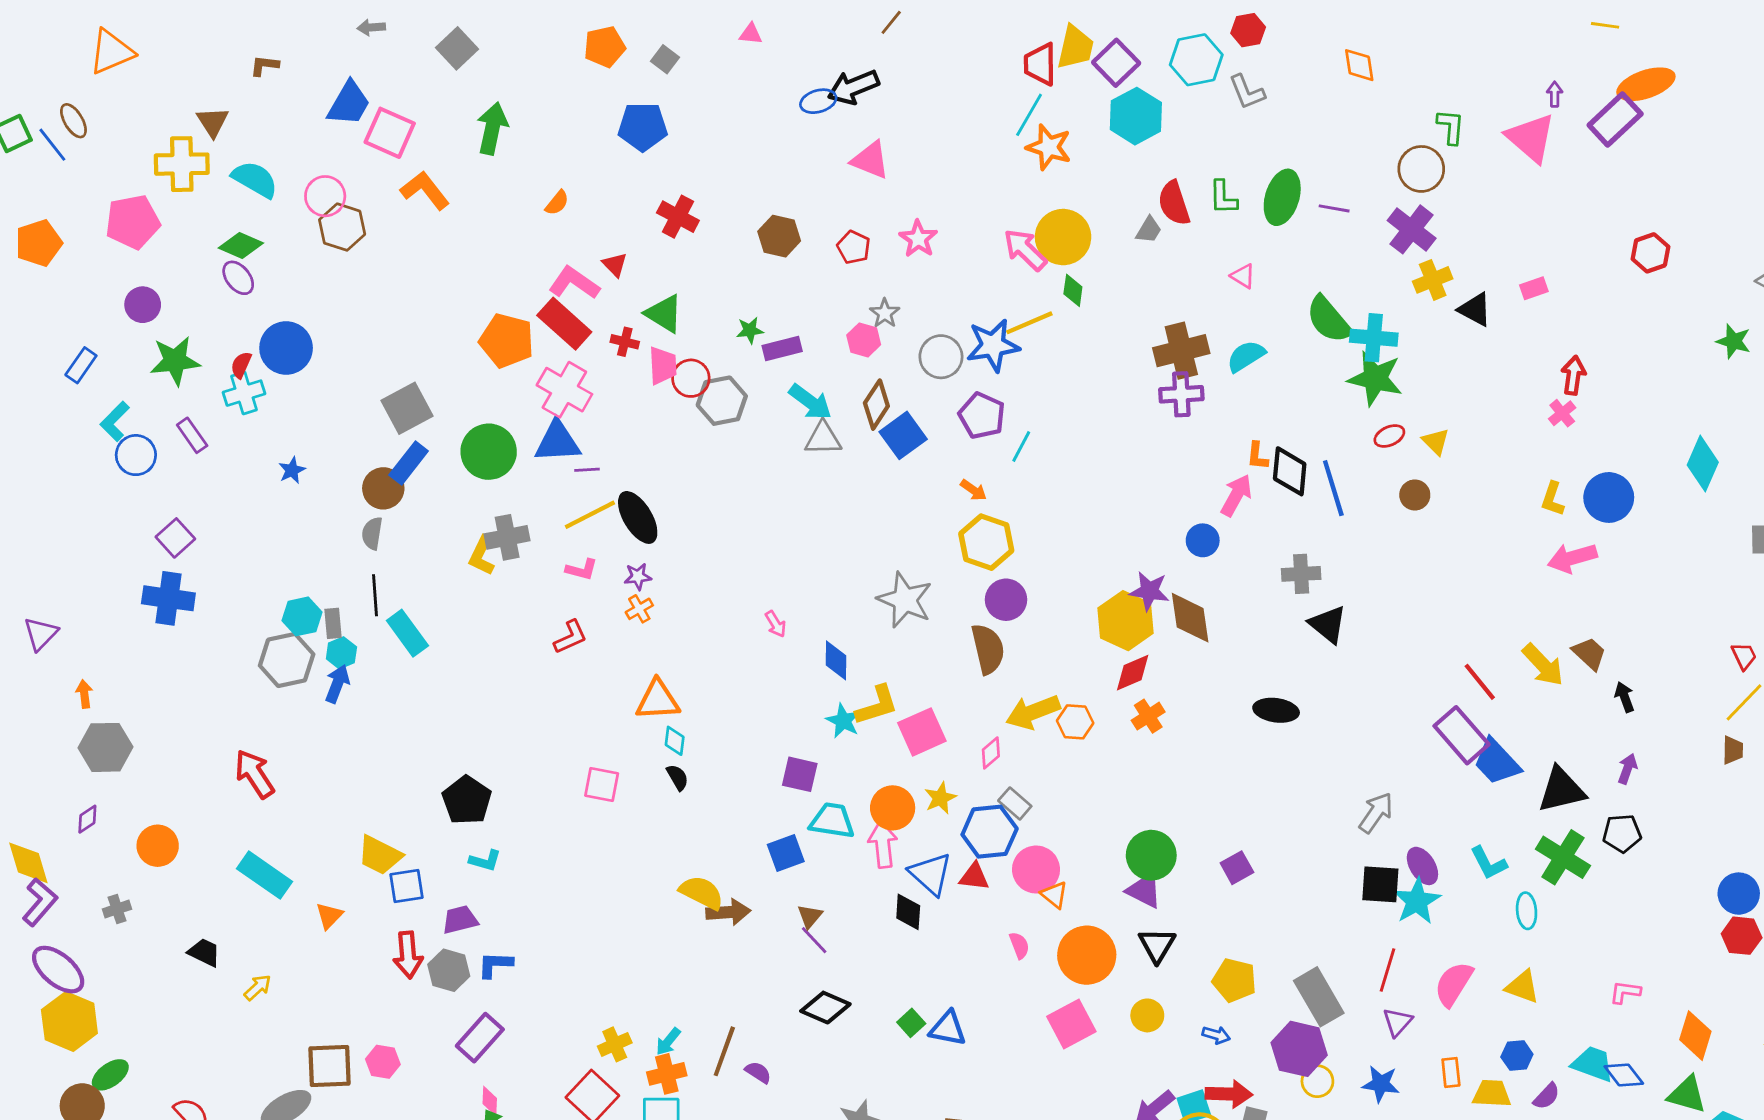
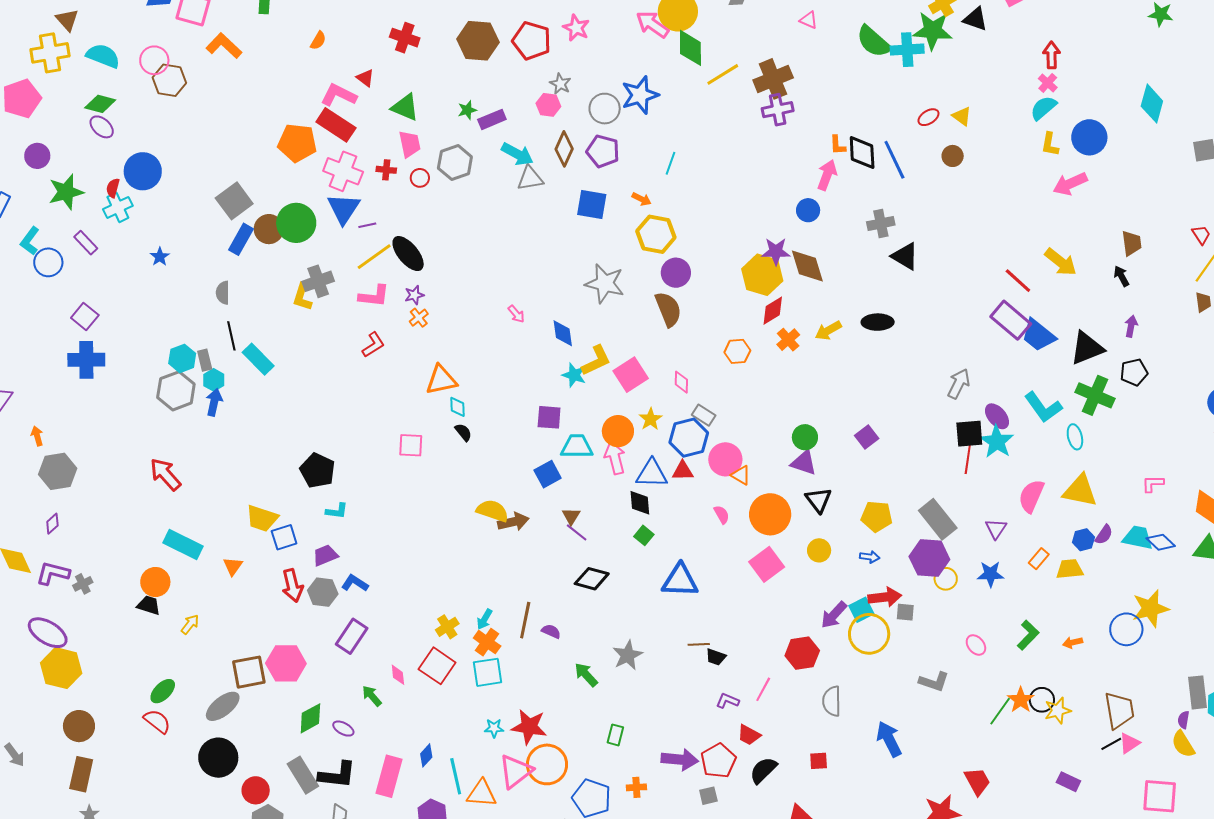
brown hexagon: (779, 236) -> (478, 41), size x1.4
red pentagon: (854, 247) -> (532, 41), size x1.6
green diamond: (1073, 290) -> (690, 48), size x1.6
yellow line: (1029, 323) -> (723, 74), moved
red cross: (625, 342) -> (386, 170), moved
cyan semicircle: (1246, 356) -> (1043, 108), moved
red circle: (691, 378) -> (420, 178), moved, size x0.7
green star: (1375, 378) -> (933, 31), moved
purple pentagon: (982, 416) -> (603, 151), moved
blue square: (903, 435) -> (592, 204), moved, turned -36
blue triangle: (557, 442) -> (344, 209), turned -45
brown circle: (383, 488) -> (269, 229), moved
pink L-shape: (582, 570) -> (374, 296), size x1.4
brown trapezoid: (1589, 653) -> (1132, 243), moved, turned 48
yellow arrow: (1033, 712) -> (828, 331), moved, size x0.7
pink diamond: (991, 753) -> (681, 382), turned -40
orange circle: (158, 846) -> (155, 582), moved
green circle: (1151, 855) -> (805, 437), size x0.7
cyan L-shape: (1489, 863) -> (1043, 407), size x1.4
blue triangle: (931, 874) -> (652, 474), turned -32
purple L-shape: (40, 902) -> (53, 573), moved, turned -108
blue L-shape: (495, 965) -> (355, 583), turned 40
red line: (1388, 970) -> (968, 458), moved
yellow triangle: (1522, 987) -> (1080, 491), size x1.4
green square: (911, 1023) -> (644, 535), moved
blue triangle: (948, 1028) -> (680, 581), size x1.4
pink hexagon: (383, 1062) -> (286, 663), size x1.6
orange rectangle: (1451, 1073) -> (1039, 559), turned 55
orange cross: (667, 1074) -> (487, 642), turned -32
green ellipse: (110, 1075) -> (163, 691), moved
purple semicircle: (1547, 1096) -> (1104, 535), moved
pink diamond: (490, 1101) -> (398, 675), moved

